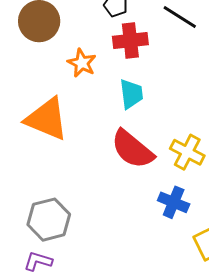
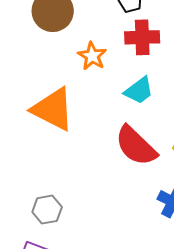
cyan trapezoid: (131, 94) -> (139, 91), turned 56
gray hexagon: (49, 220) -> (47, 210), size x0.7

